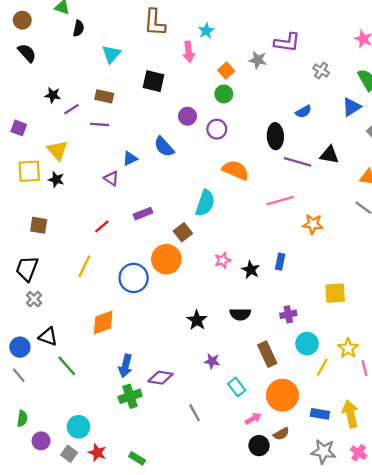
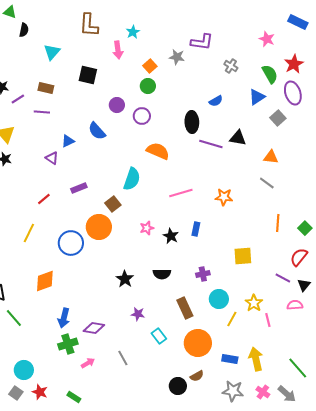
pink line: (280, 201) -> (181, 193), moved
pink arrow: (253, 419) -> (88, 363), moved

